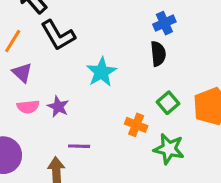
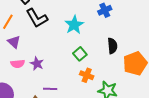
black semicircle: (158, 54) -> (112, 46), moved
cyan star: (101, 72) -> (74, 25), moved
green square: (168, 103) -> (80, 54), moved

